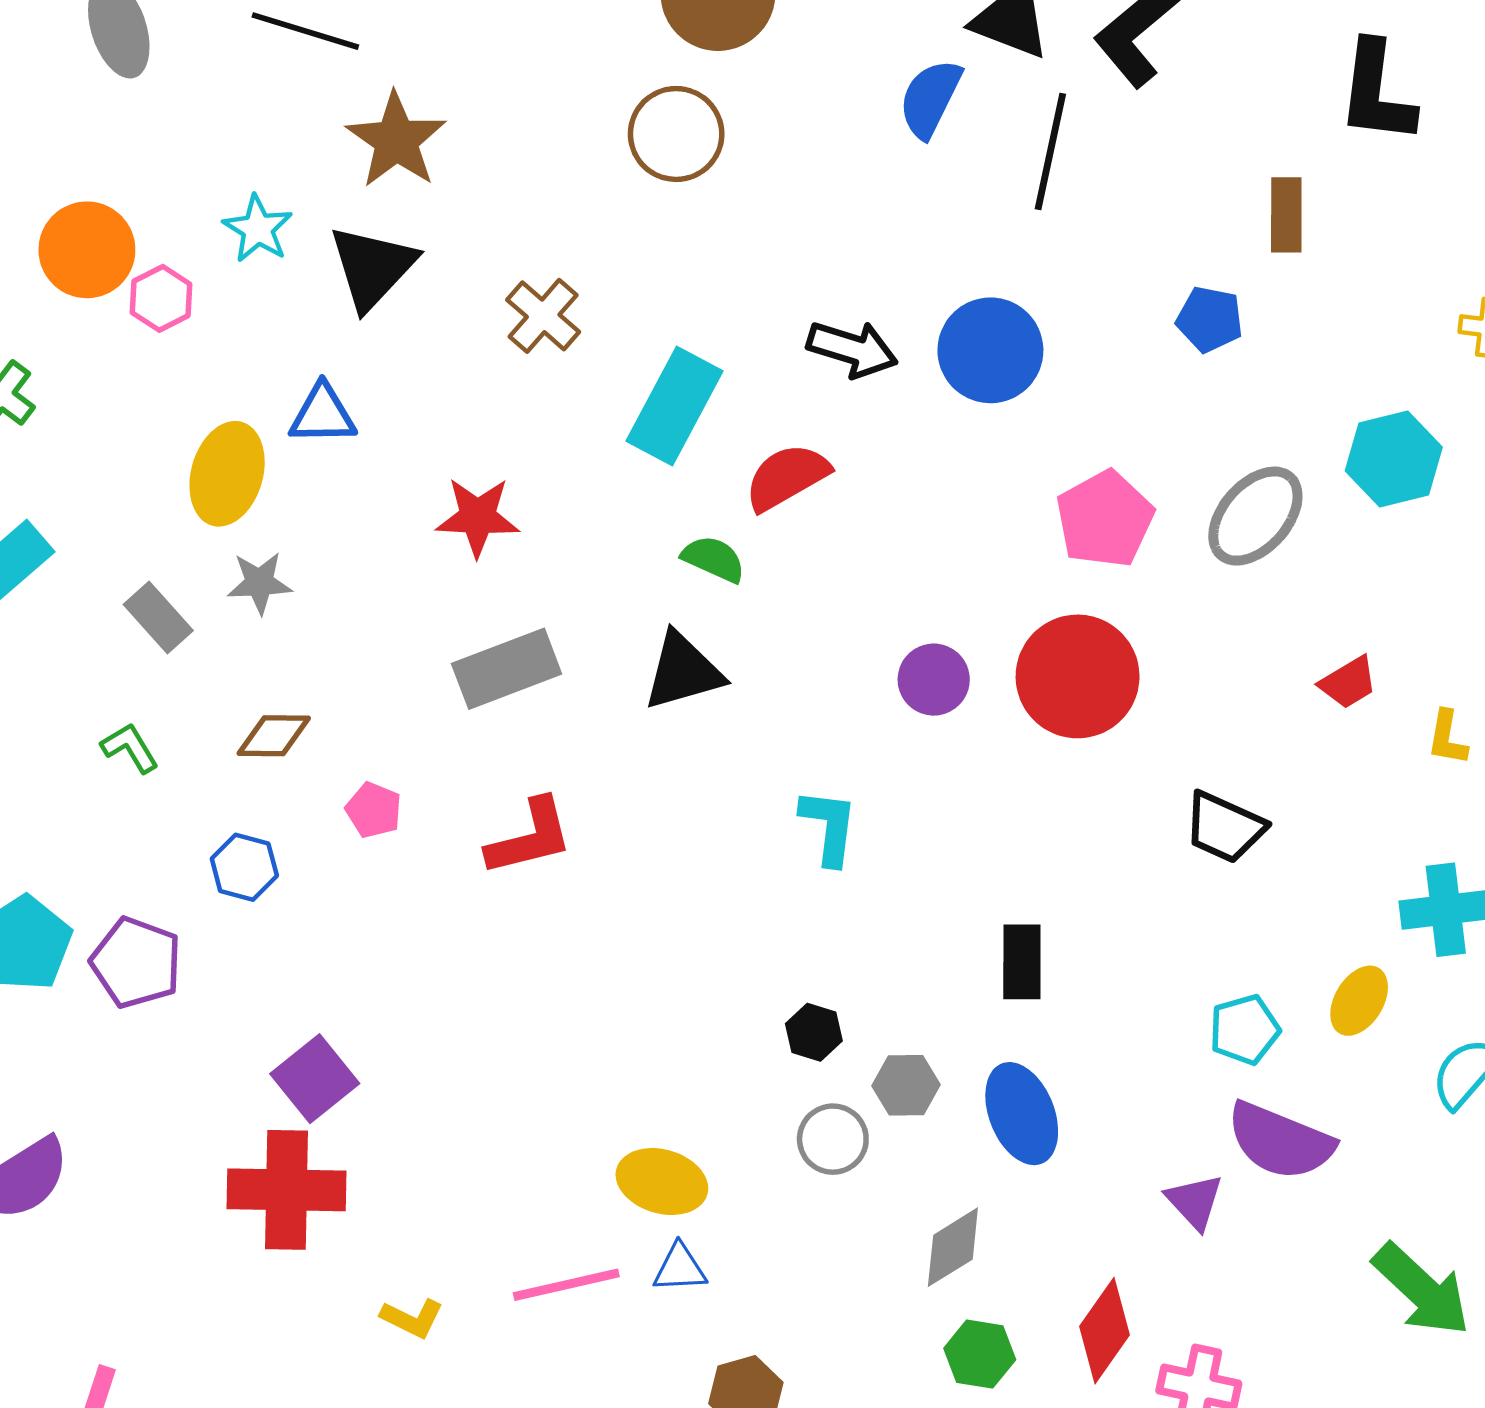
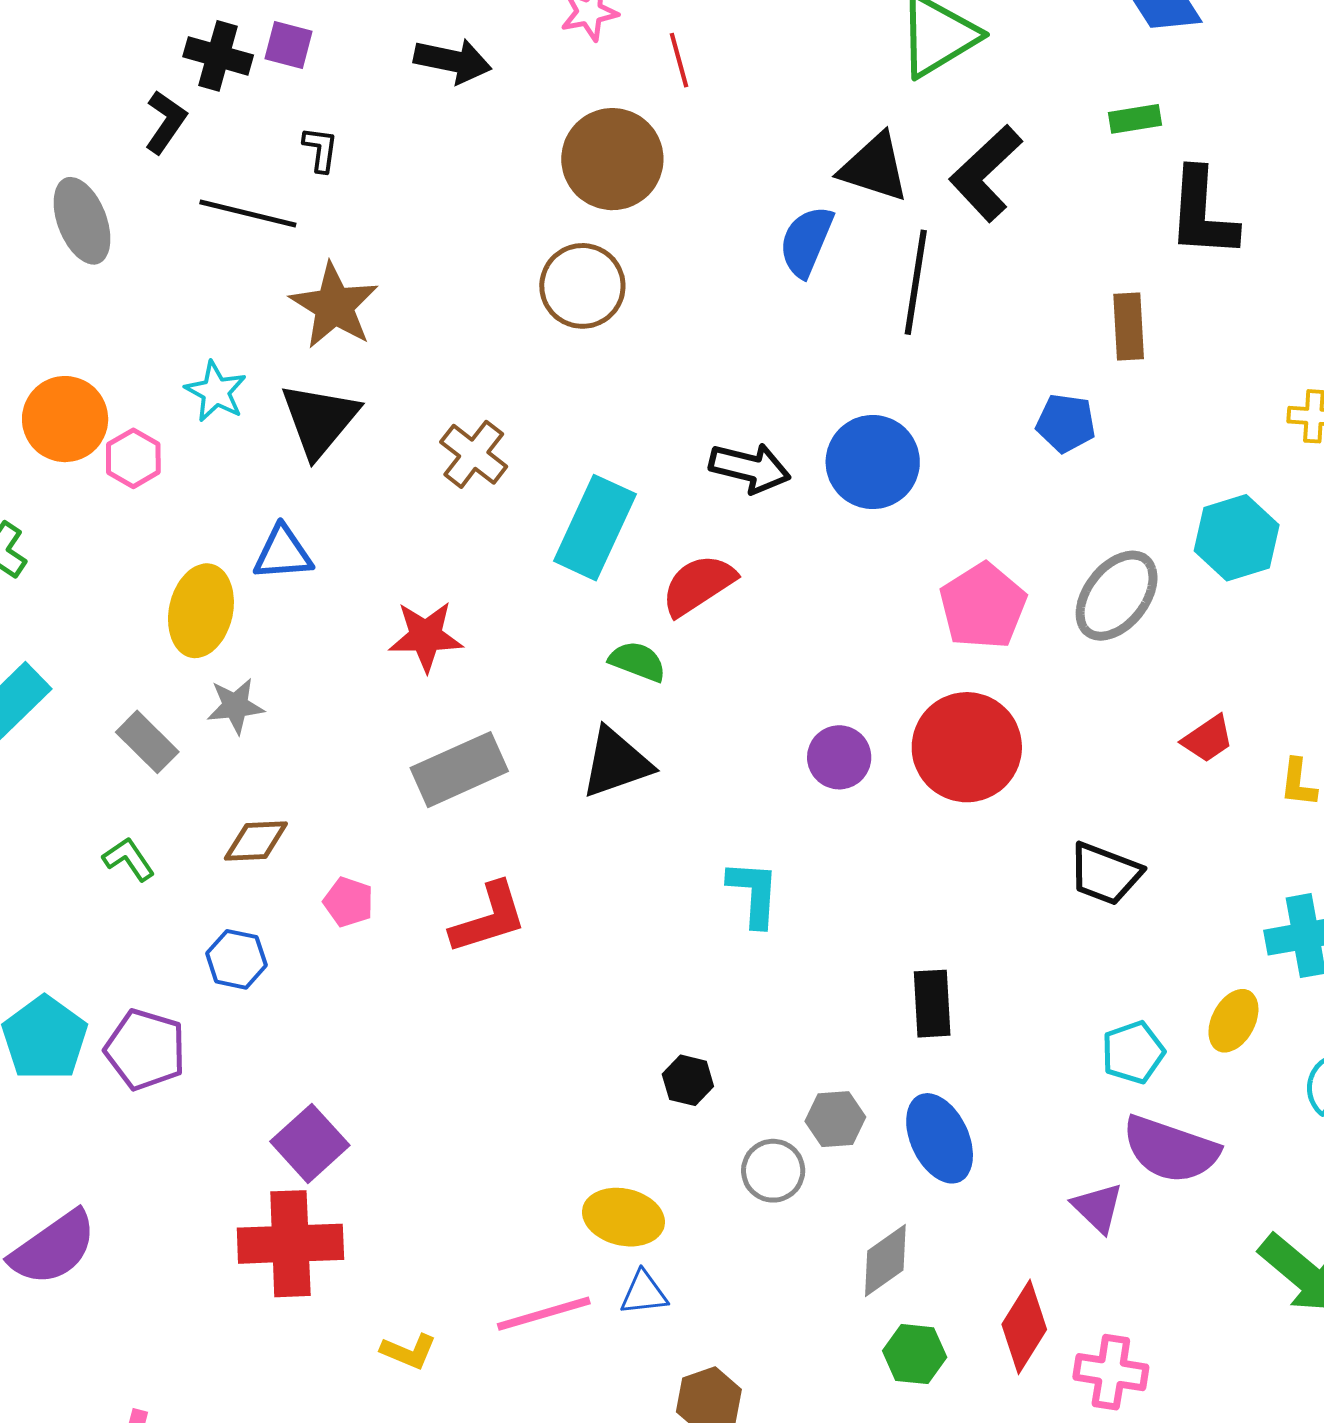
black hexagon: (814, 1032) -> (688, 1080), moved

